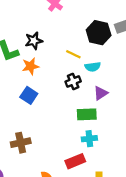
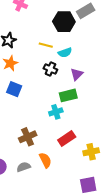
black cross: (73, 81) -> (50, 69), turned -32
cyan cross: (89, 139) -> (56, 112), moved
brown cross: (21, 143) -> (28, 137), moved

